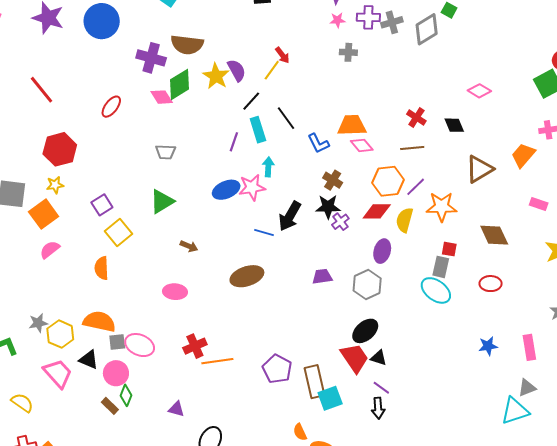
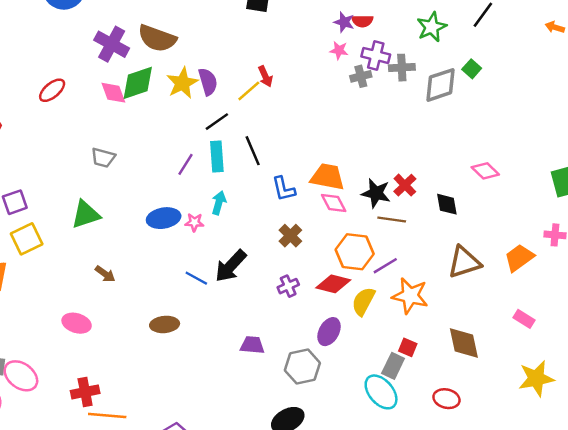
gray cross: (348, 52) -> (361, 76), moved, turned -30
pink star: (252, 187) -> (194, 222), size x0.6
black star: (328, 207) -> (376, 193), moved
brown ellipse: (247, 276) -> (165, 324), size x0.7

